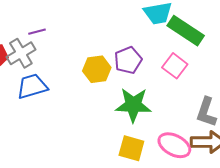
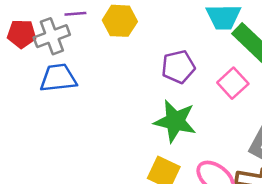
yellow hexagon: (97, 69) -> (120, 21), moved

